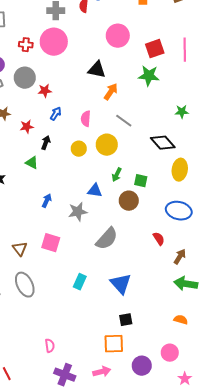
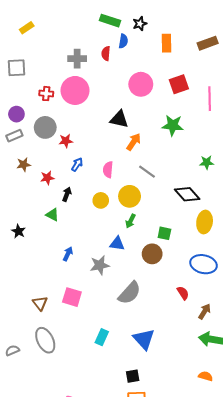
red square: (155, 49) -> (179, 84), moved
green arrow: (117, 175) -> (131, 221), moved
black square: (126, 320) -> (133, 376), moved

